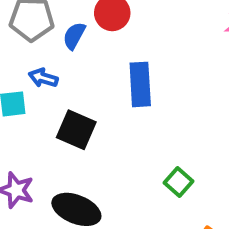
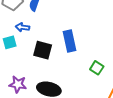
blue rectangle: (140, 84) -> (70, 41), moved

